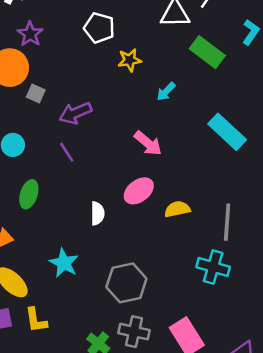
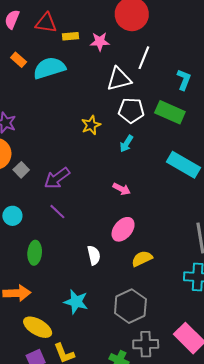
white pentagon: (99, 28) -> (131, 110), moved
green rectangle: (207, 52) -> (170, 112), moved
gray square: (36, 93) -> (21, 170), turned 35
pink arrow: (148, 143) -> (122, 189), size x0.7
yellow semicircle: (177, 209) -> (142, 259), moved

